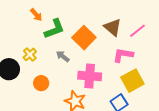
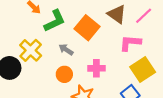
yellow cross: (30, 54) -> (31, 50), size x1.5
pink cross: (90, 76) -> (96, 68), size x0.7
orange circle: (41, 83) -> (64, 74), moved

